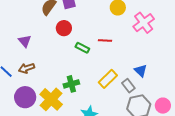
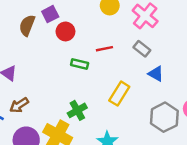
red circle: (64, 28) -> (65, 31), moved
gray rectangle: (128, 86) -> (142, 49), moved

